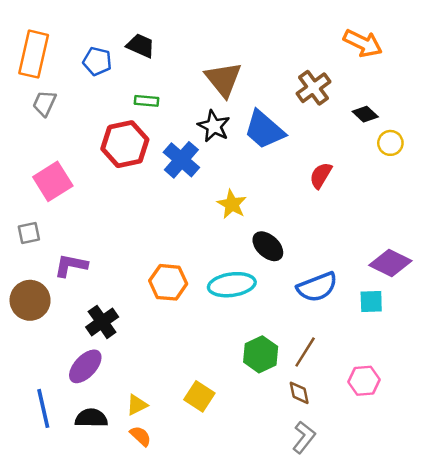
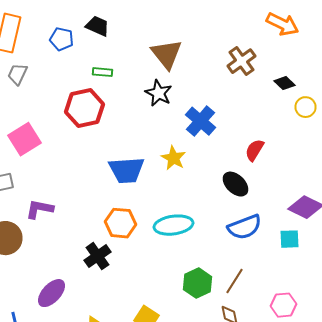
blue trapezoid: (264, 130) -> (126, 170), moved, turned -45
blue cross: (181, 160) -> (200, 121), moved
red semicircle: (321, 175) -> (254, 150), moved
black ellipse: (268, 246) -> (236, 184), moved
black cross: (102, 322) -> (98, 256), moved

